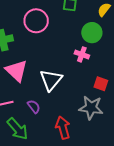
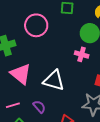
white triangle: (51, 80) -> (54, 80), turned -50

